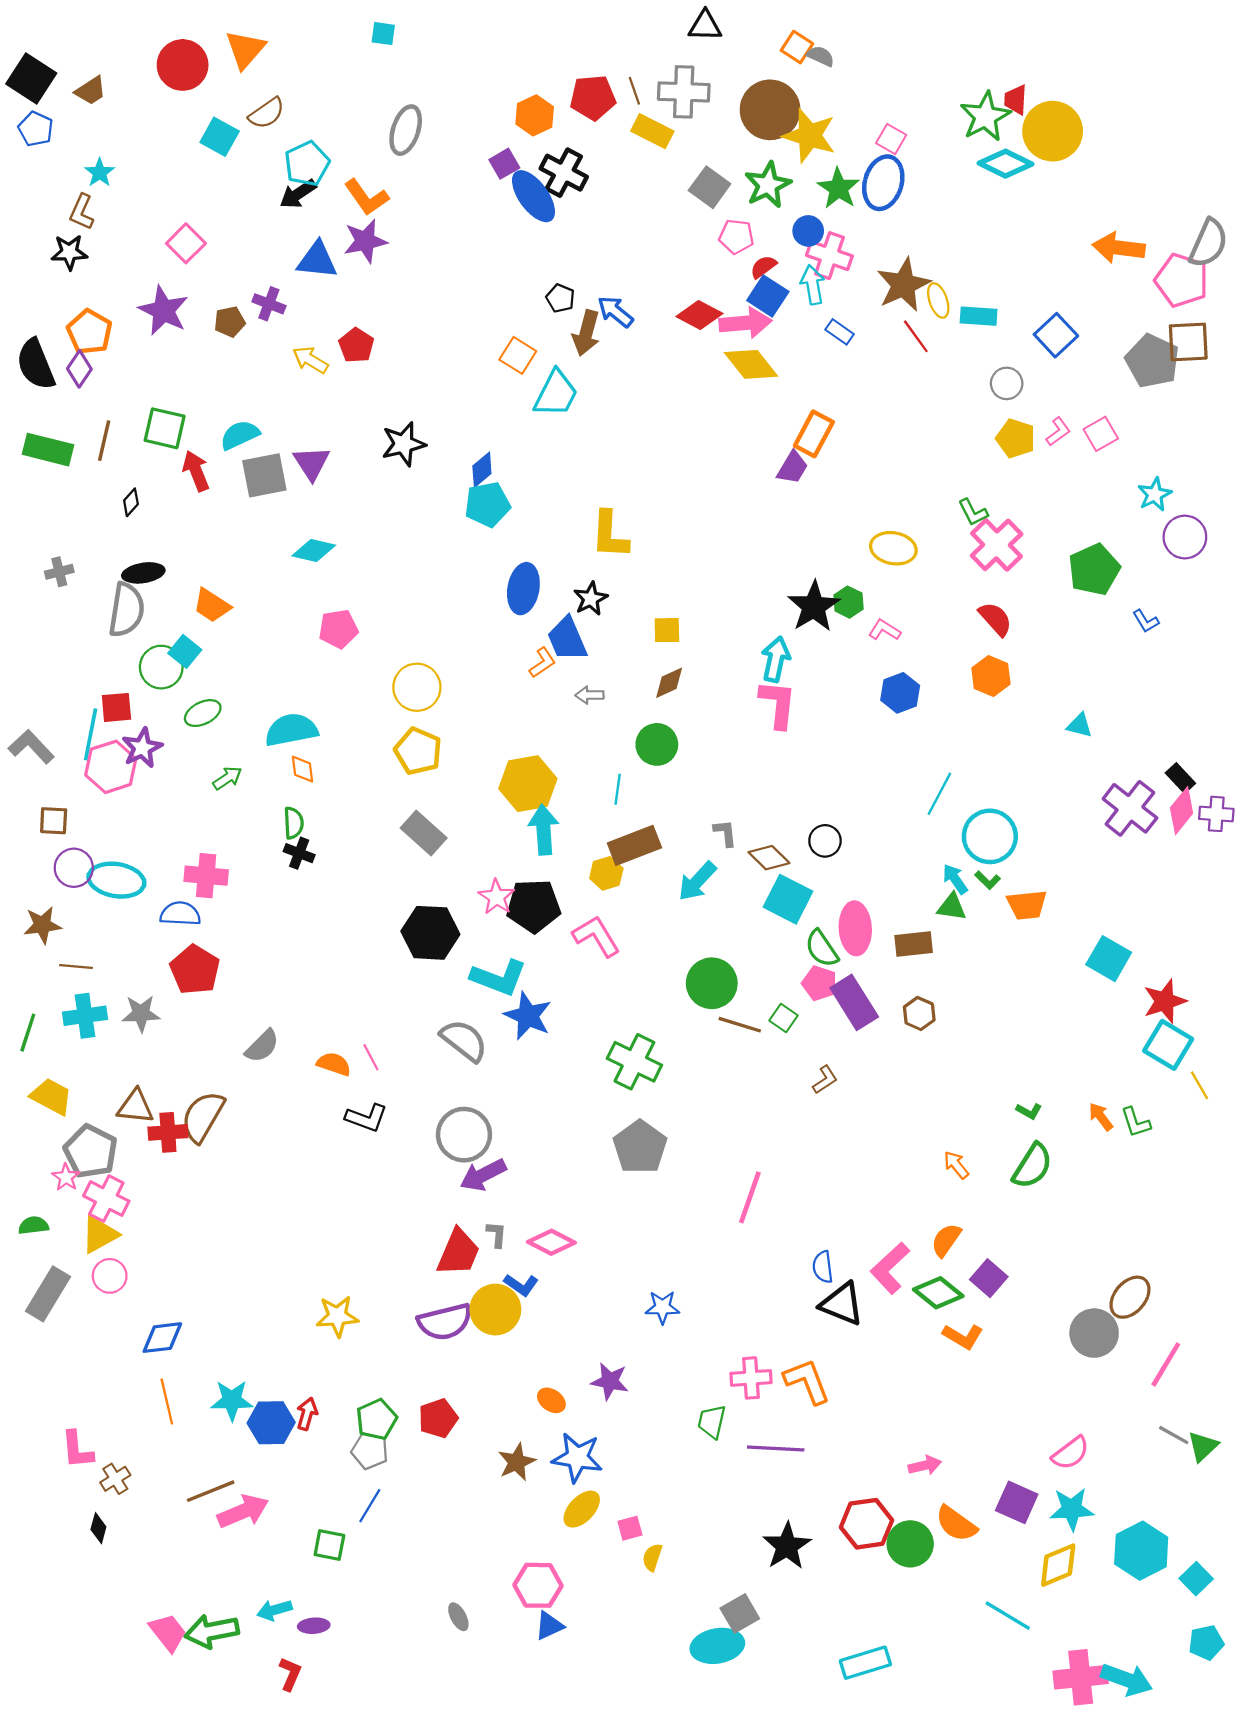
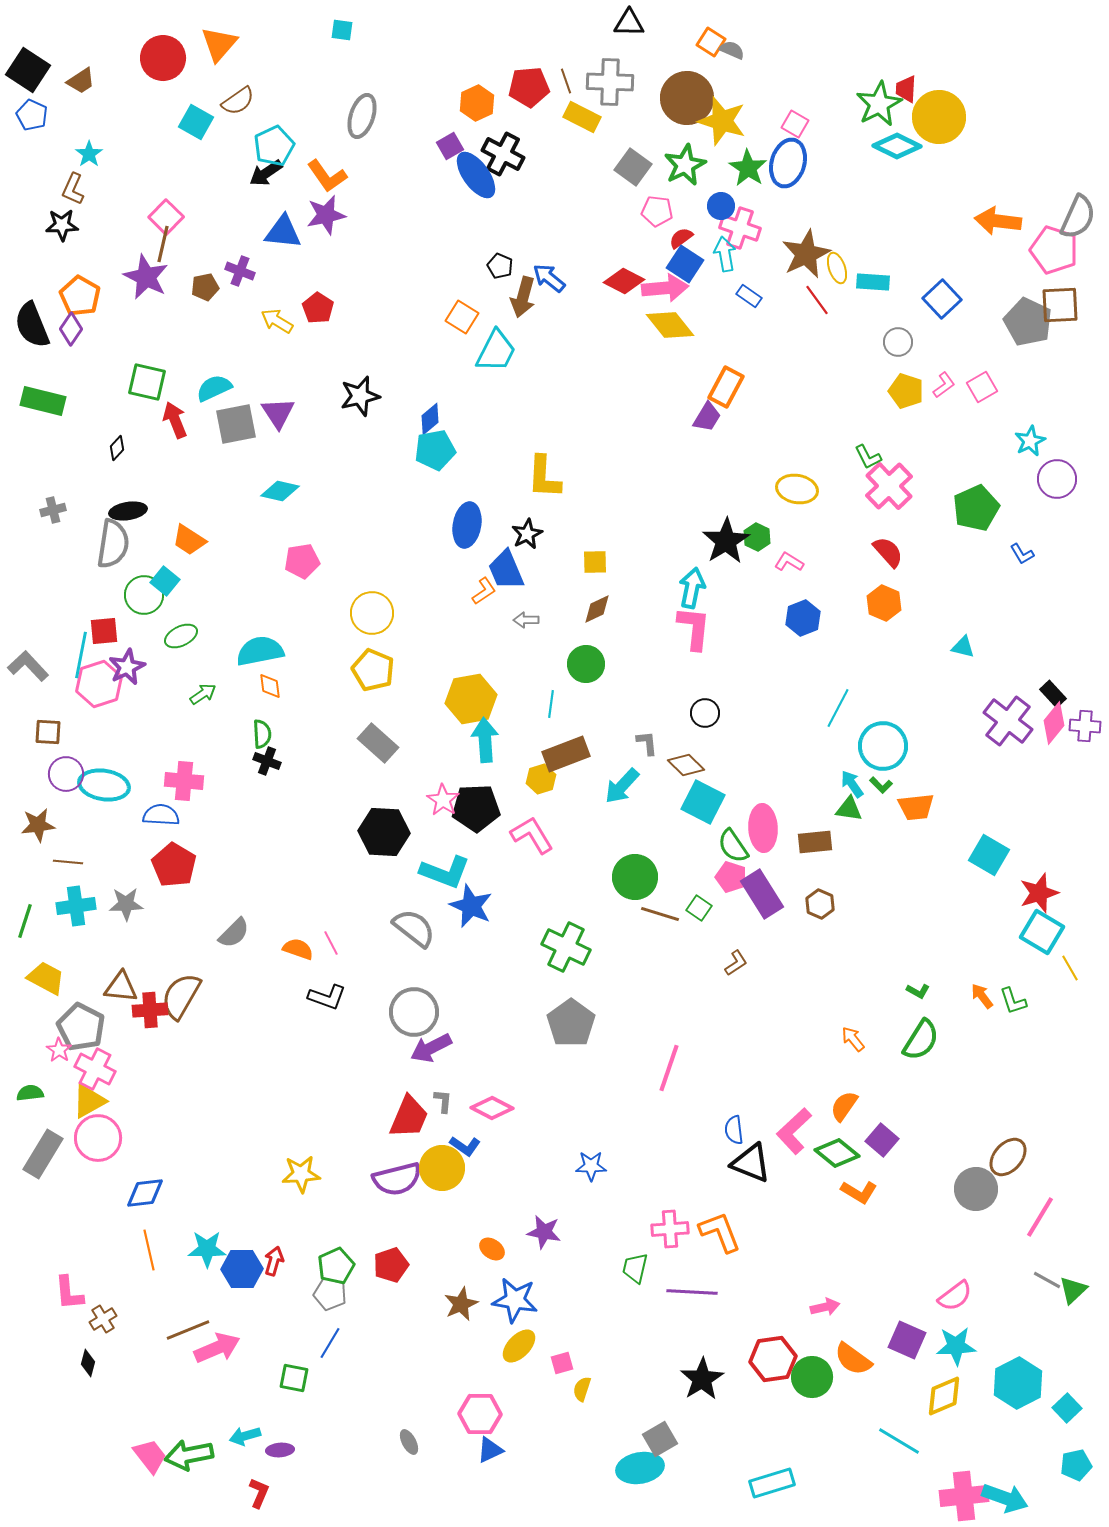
brown line: (104, 441) -> (163, 244), moved
black circle: (825, 841) -> (705, 713), moved
pink circle: (110, 1276) -> (98, 1138), size x1.5

